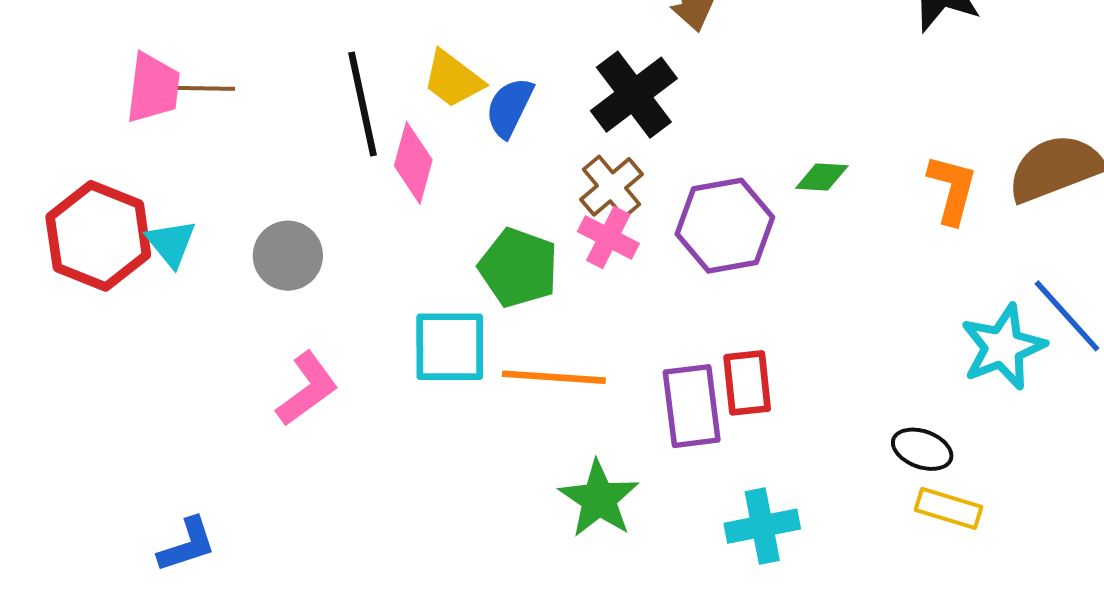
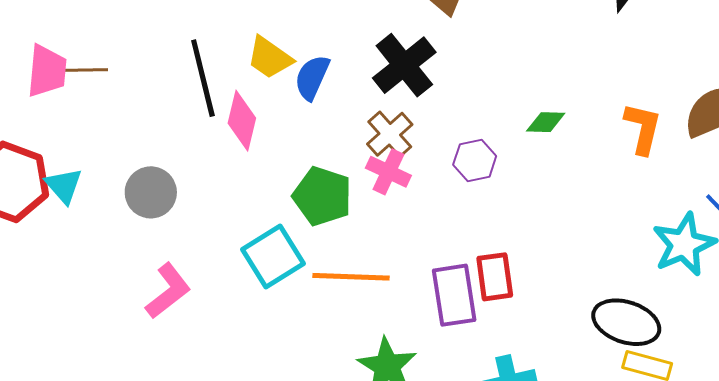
purple hexagon: (725, 226) -> (475, 160), size x0.6
cyan square: (450, 347) -> (273, 256), turned -30
black ellipse: (922, 449) -> (626, 322), size x1.5

